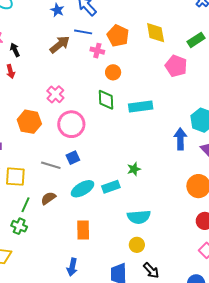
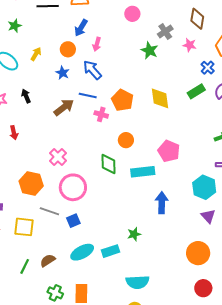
green rectangle: (196, 40) -> (196, 91), moved
black arrow: (15, 50) -> (26, 96), moved
pink pentagon: (176, 66) -> (169, 151), moved
orange circle: (113, 72) -> (126, 140), moved
blue arrow: (180, 139) -> (162, 203), moved
gray line: (51, 165) -> (49, 211), moved
yellow square: (15, 177) -> (24, 227), moved
green cross: (19, 226) -> (55, 293), moved

